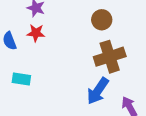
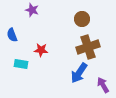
red star: (36, 33) -> (41, 50), moved

